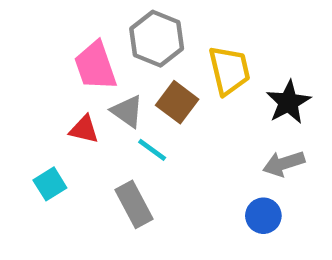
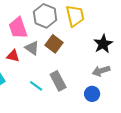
yellow trapezoid: (229, 70) -> (75, 16), moved
cyan line: (152, 150) -> (36, 86), moved
gray rectangle: (134, 204) -> (58, 81), moved

